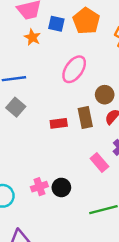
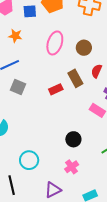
orange star: (32, 37) -> (15, 36), moved
brown circle: (105, 95) -> (84, 48), moved
pink cross: (39, 187) -> (72, 167), moved

